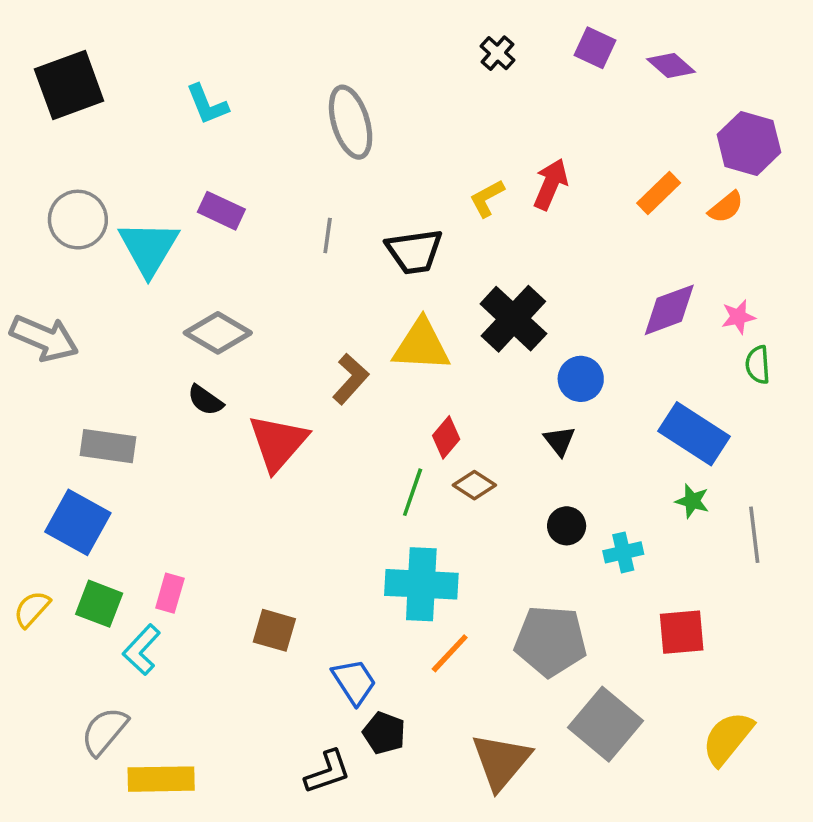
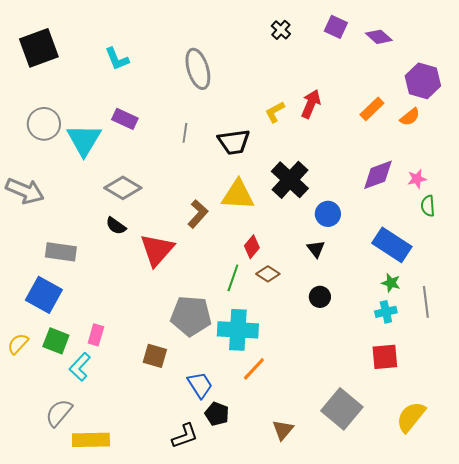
cyan cross: (623, 552) -> (386, 312), moved
gray pentagon: (551, 641) -> (191, 316), moved
brown triangle: (501, 761) -> (283, 430), size x0.6

